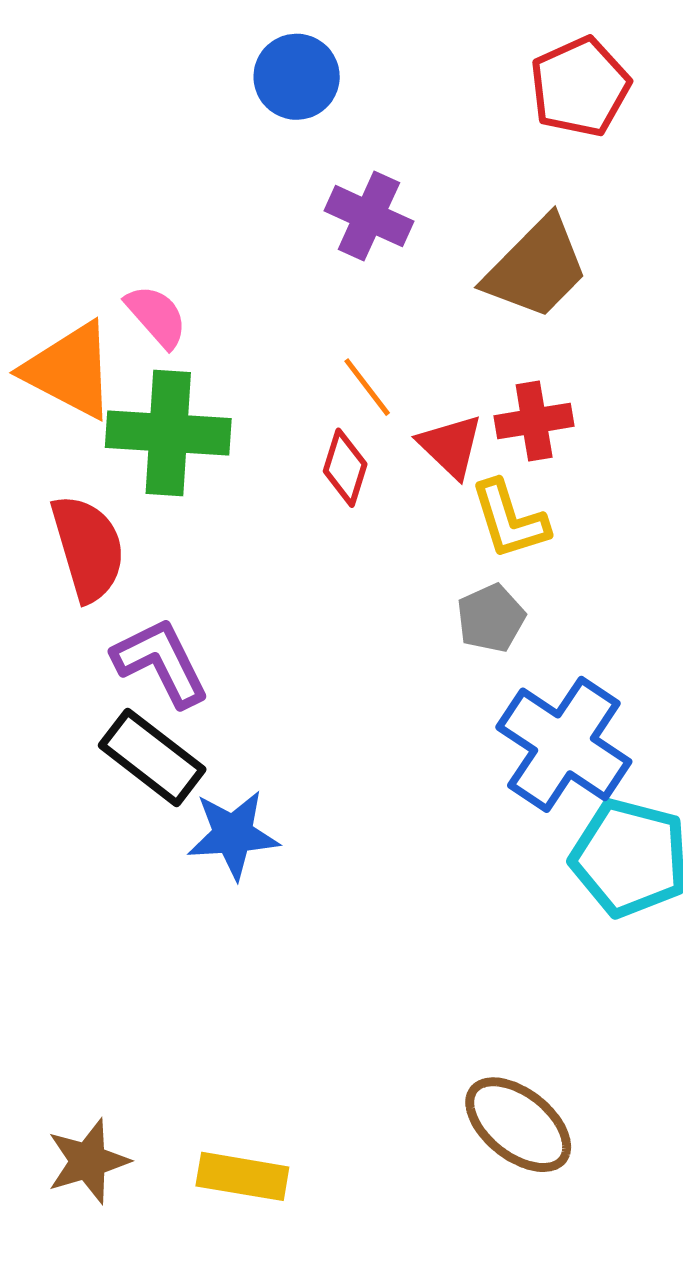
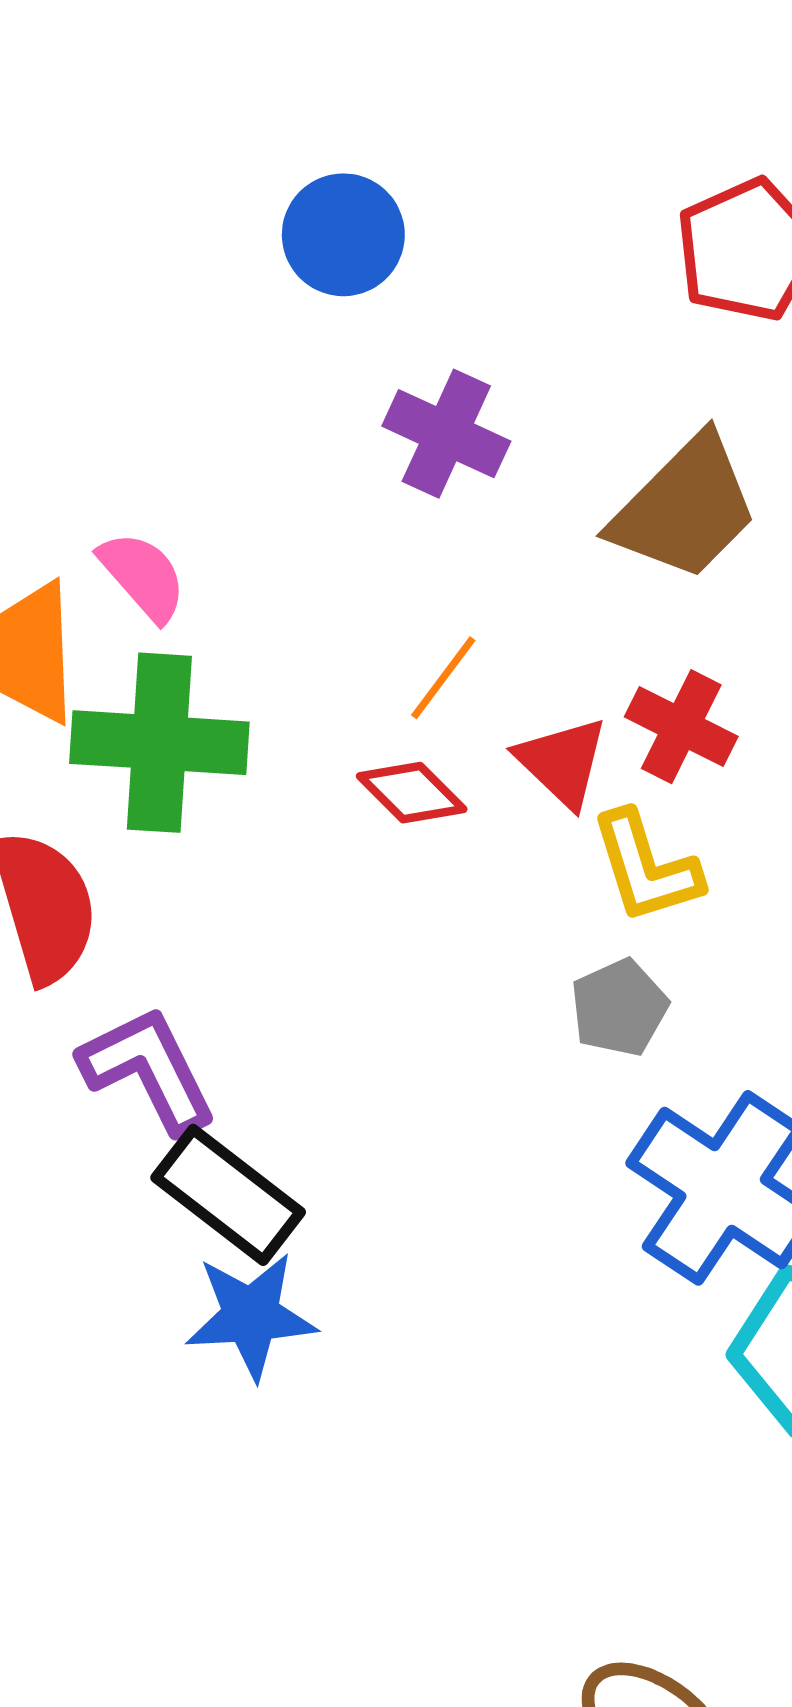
orange line: (367, 387) -> (443, 678), turned 74
red cross: (534, 421) -> (681, 727), turned 36
red diamond: (345, 468) -> (412, 793), turned -62
black rectangle: (152, 757) -> (228, 1195), moved

